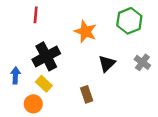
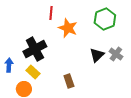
red line: (36, 15) -> (51, 13), moved
black triangle: (107, 64) -> (97, 55), moved

